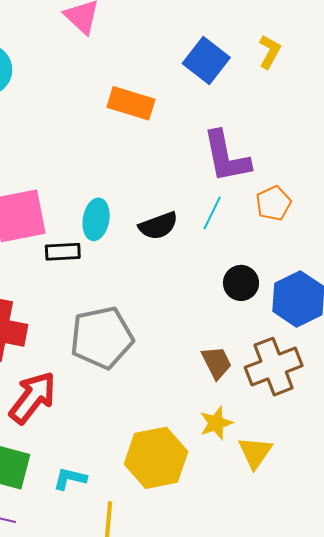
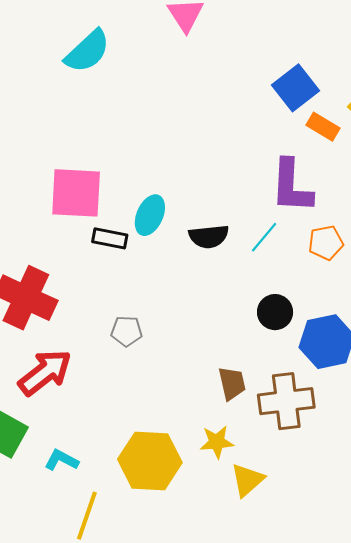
orange rectangle: (131, 103) -> (323, 127), moved, size x0.7
gray pentagon: (102, 338) -> (127, 331), size x0.5

